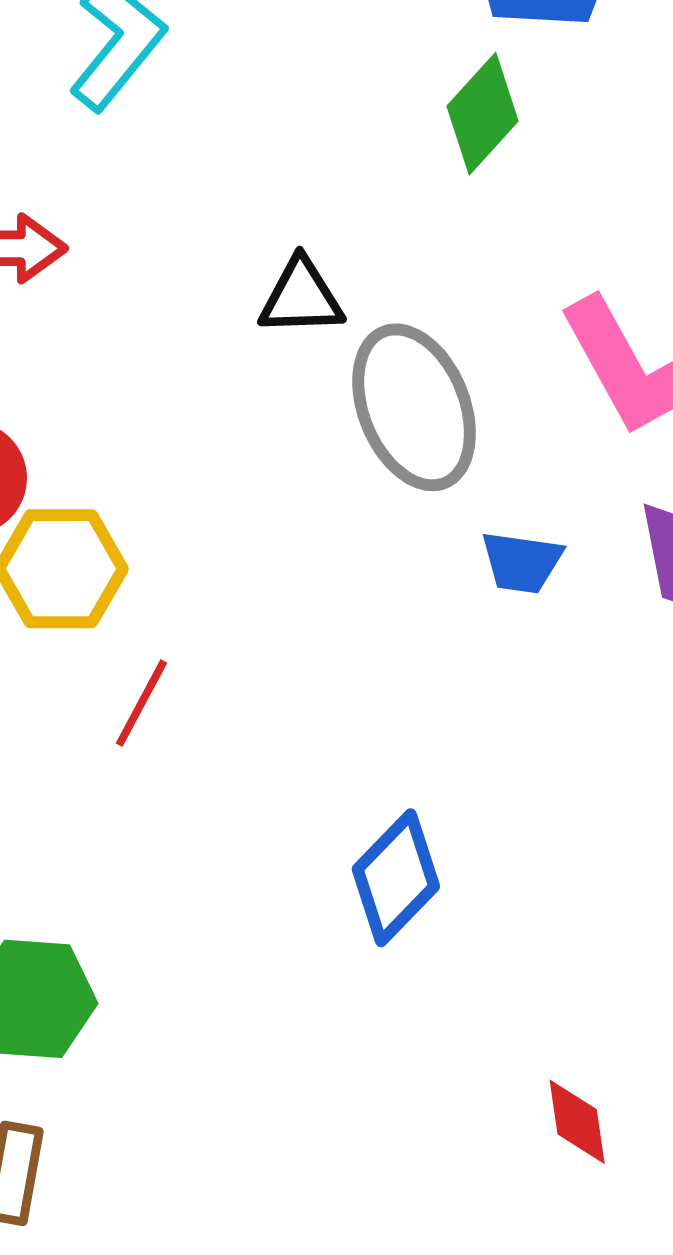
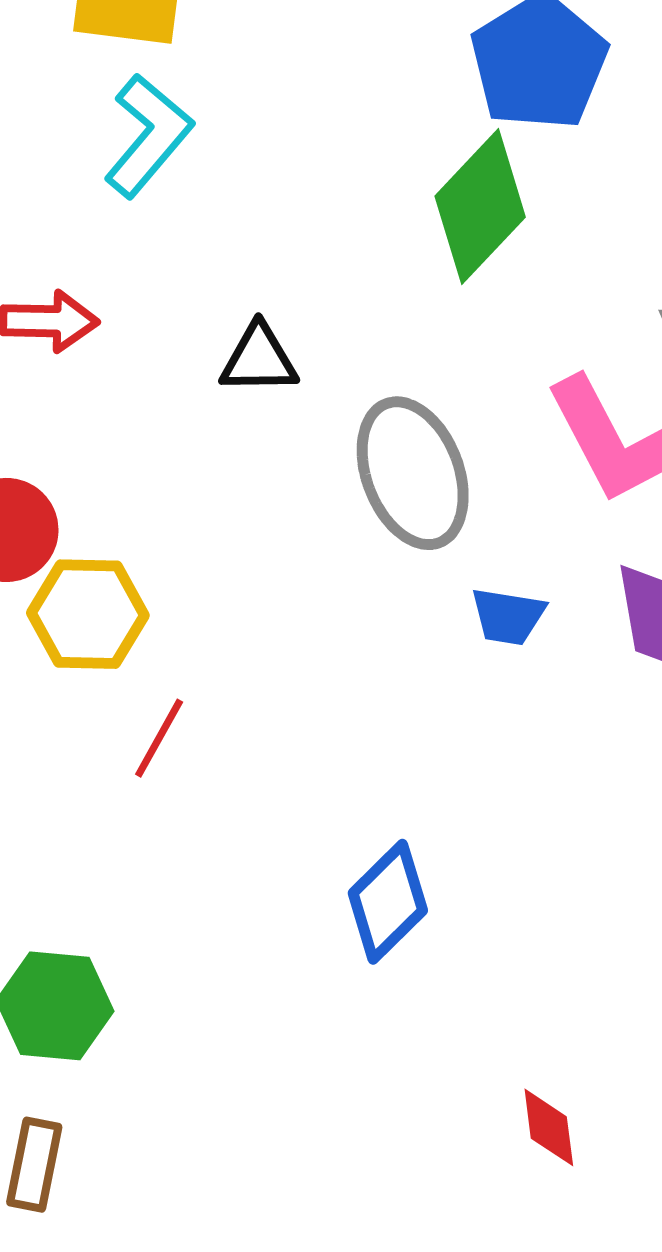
green diamond: (482, 114) -> (480, 207), size x1.4
black triangle: (301, 297) -> (259, 359), moved

